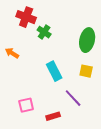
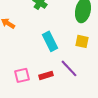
red rectangle: (53, 116) -> (46, 75), moved

